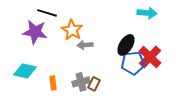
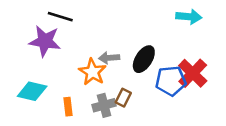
orange star: (72, 30) -> (92, 72), moved
black ellipse: (126, 45) -> (144, 59), moved
brown rectangle: (94, 84) -> (123, 98), moved

